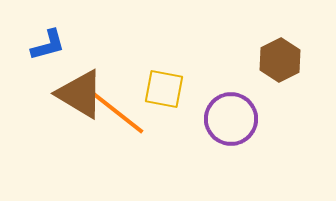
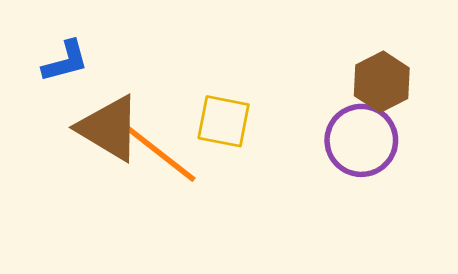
purple circle: (231, 119) -> (361, 140), moved

